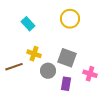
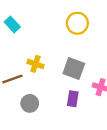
cyan rectangle: (28, 24) -> (12, 24), moved
gray circle: (48, 71) -> (30, 103), moved

